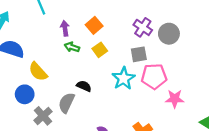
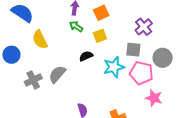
gray circle: (169, 34) -> (163, 58), moved
black semicircle: (84, 86) -> (86, 56), moved, turned -64
blue circle: (25, 94) -> (11, 55), moved

